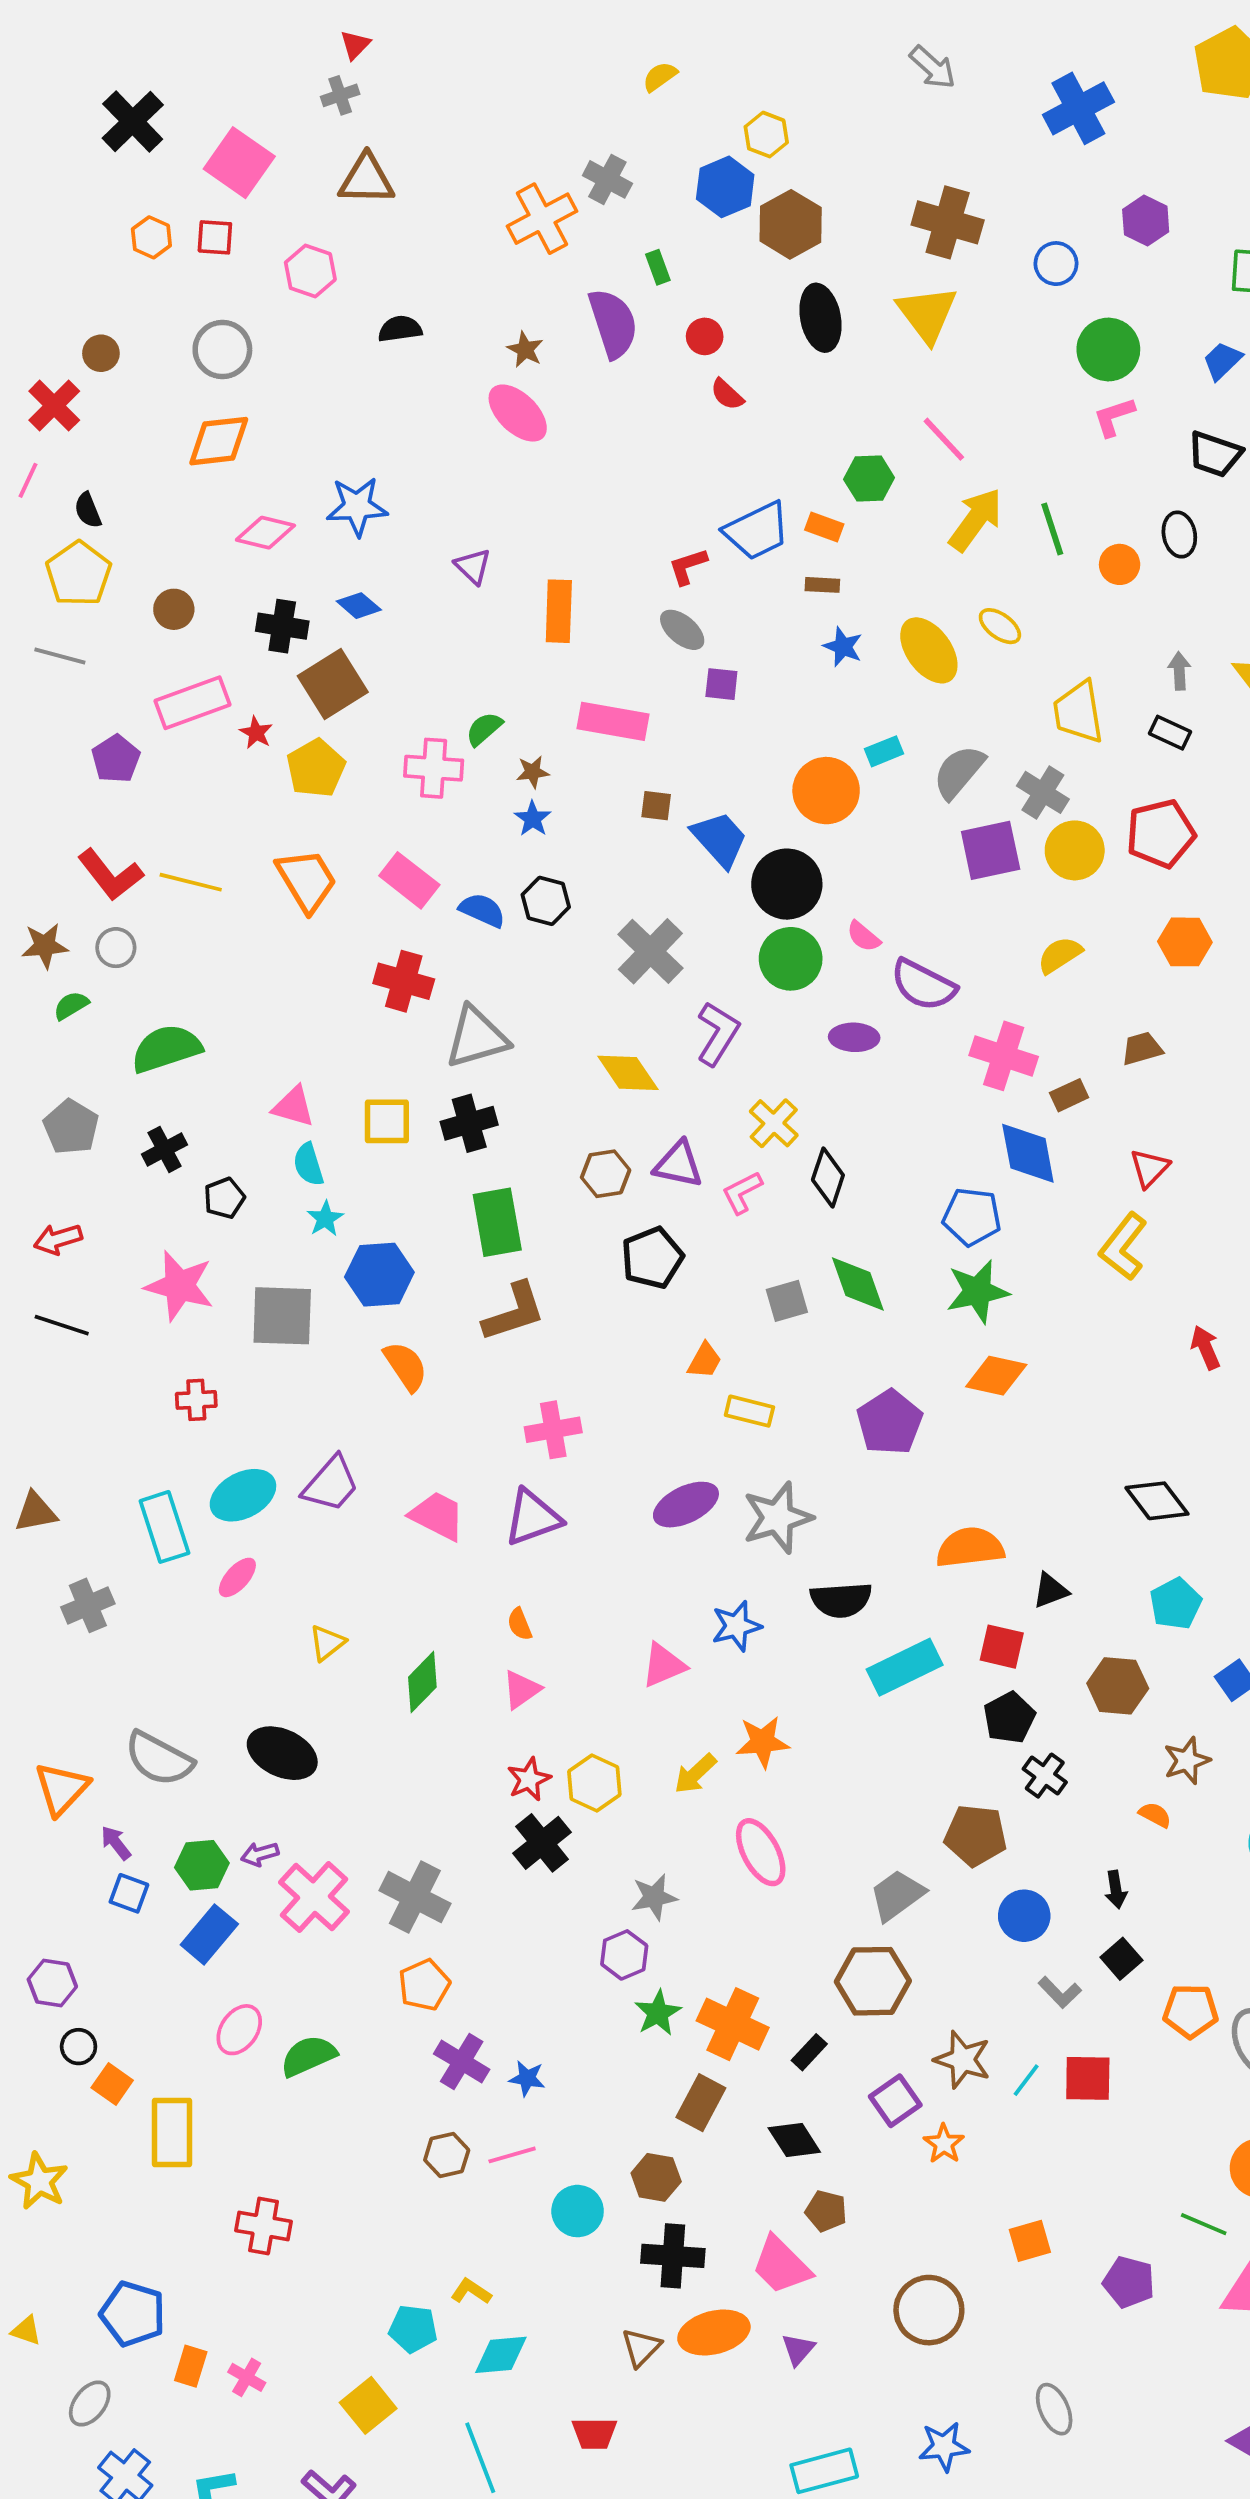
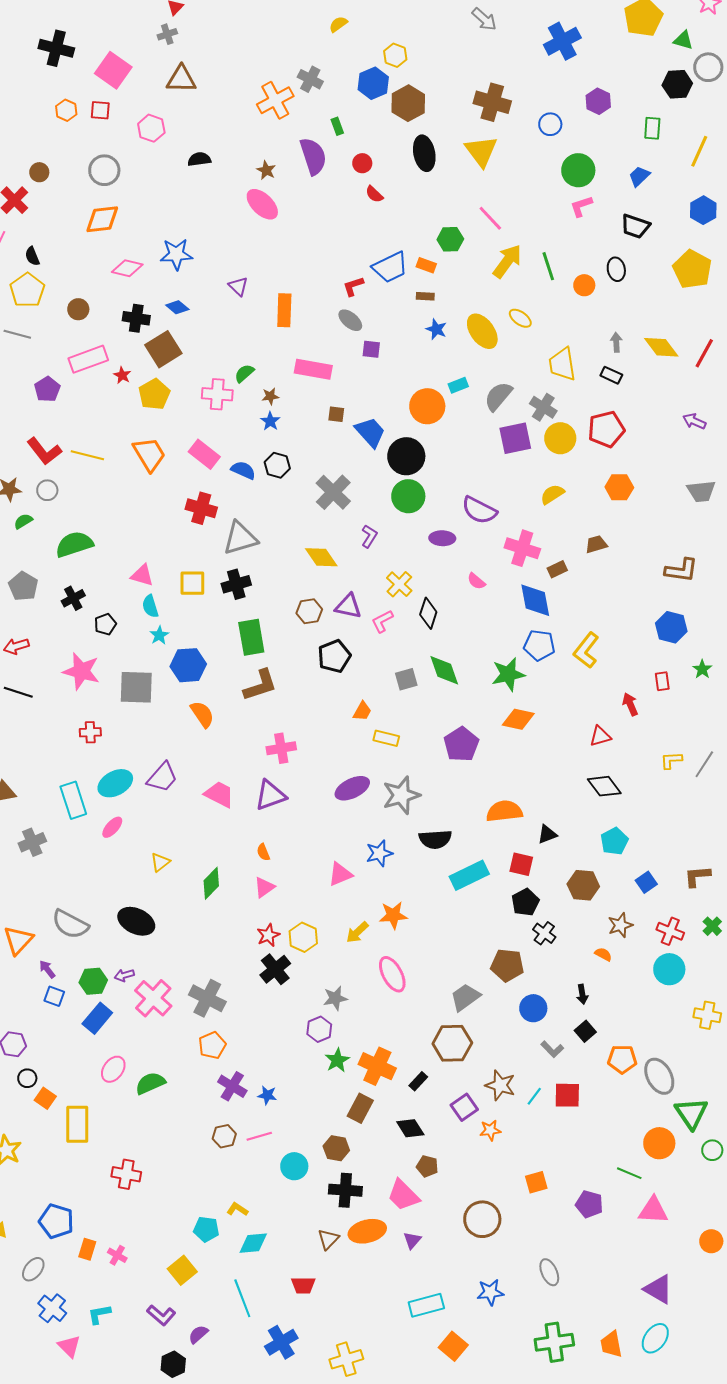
black cross: (133, 121) -> (56, 48), turned -32
pink semicircle: (863, 936) -> (476, 581), moved
purple L-shape: (718, 1034) -> (369, 536), size x0.7
red triangle: (1149, 1168) -> (600, 736), moved, turned 30
blue pentagon: (972, 1217) -> (539, 645), moved
orange star: (944, 2144) -> (490, 1130), turned 30

